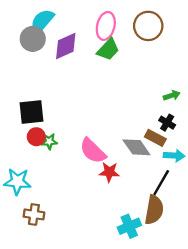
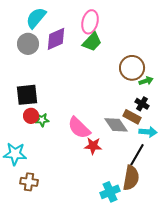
brown circle: (148, 26) -> (132, 68), moved
gray circle: (33, 39) -> (28, 44), moved

